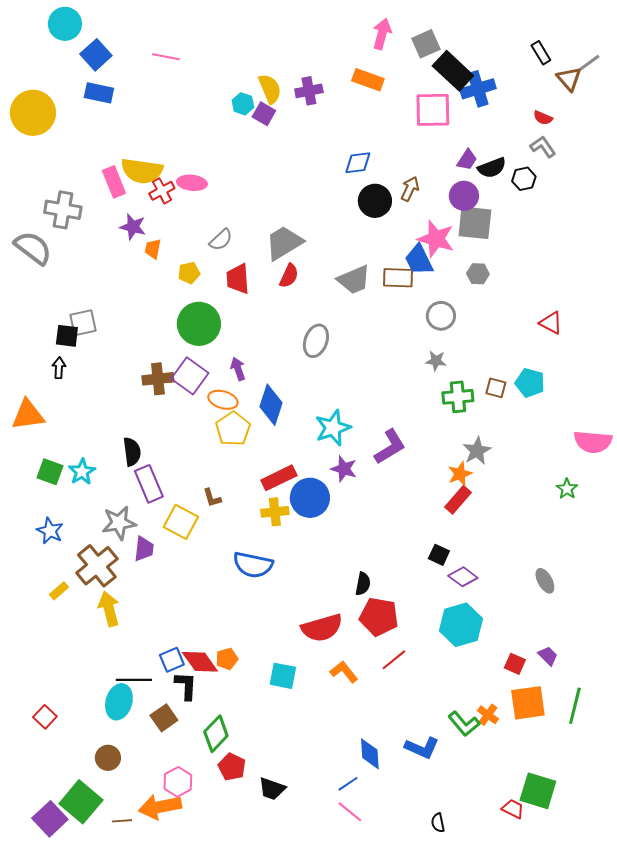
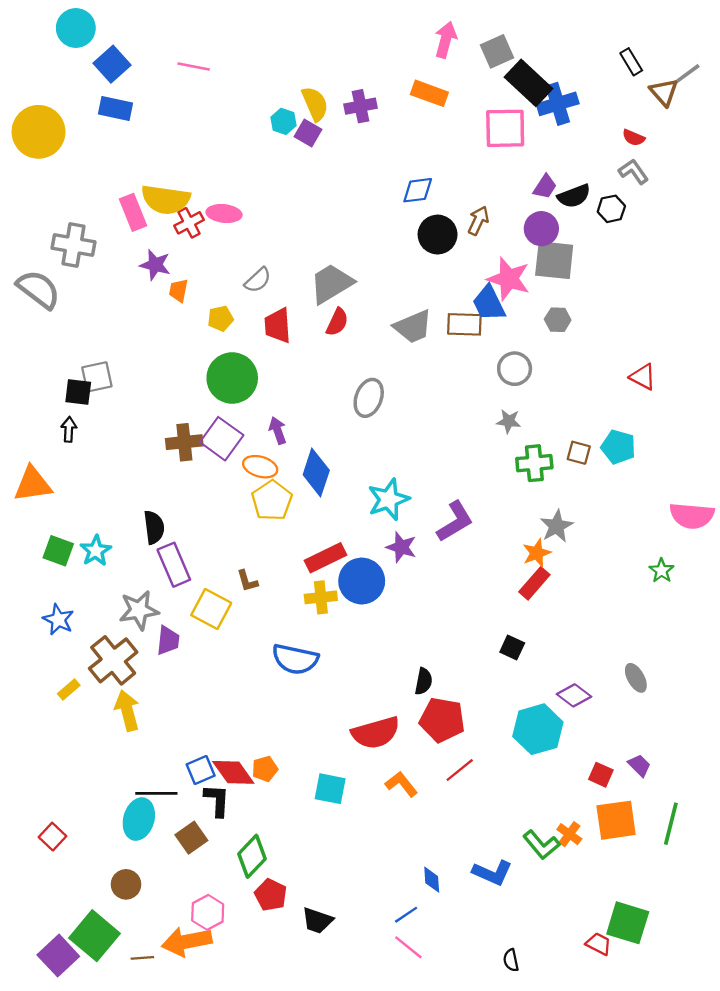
purple diamond: (463, 577) -> (574, 695), moved
blue diamond: (370, 754) -> (432, 880), size x0.7

